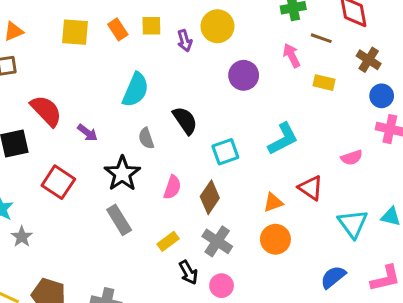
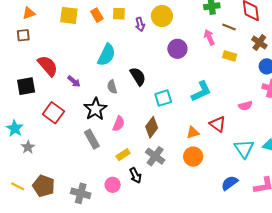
pink semicircle: (172, 187) -> (119, 124), moved
pink circle: (222, 286) -> (113, 185), moved

